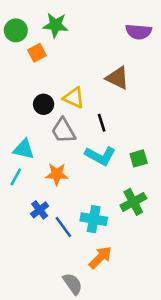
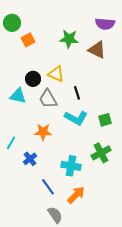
green star: (55, 25) -> (69, 39), moved
brown triangle: (117, 78) -> (97, 50), moved
cyan triangle: (24, 149) -> (18, 96), moved
cyan line: (16, 177) -> (11, 143), moved
blue line: (63, 227) -> (48, 187), moved

